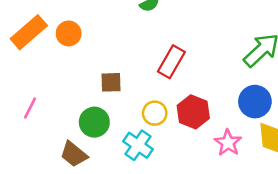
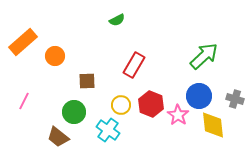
orange circle: (69, 33) -> (55, 56), moved
pink star: (228, 143) -> (178, 115), moved

